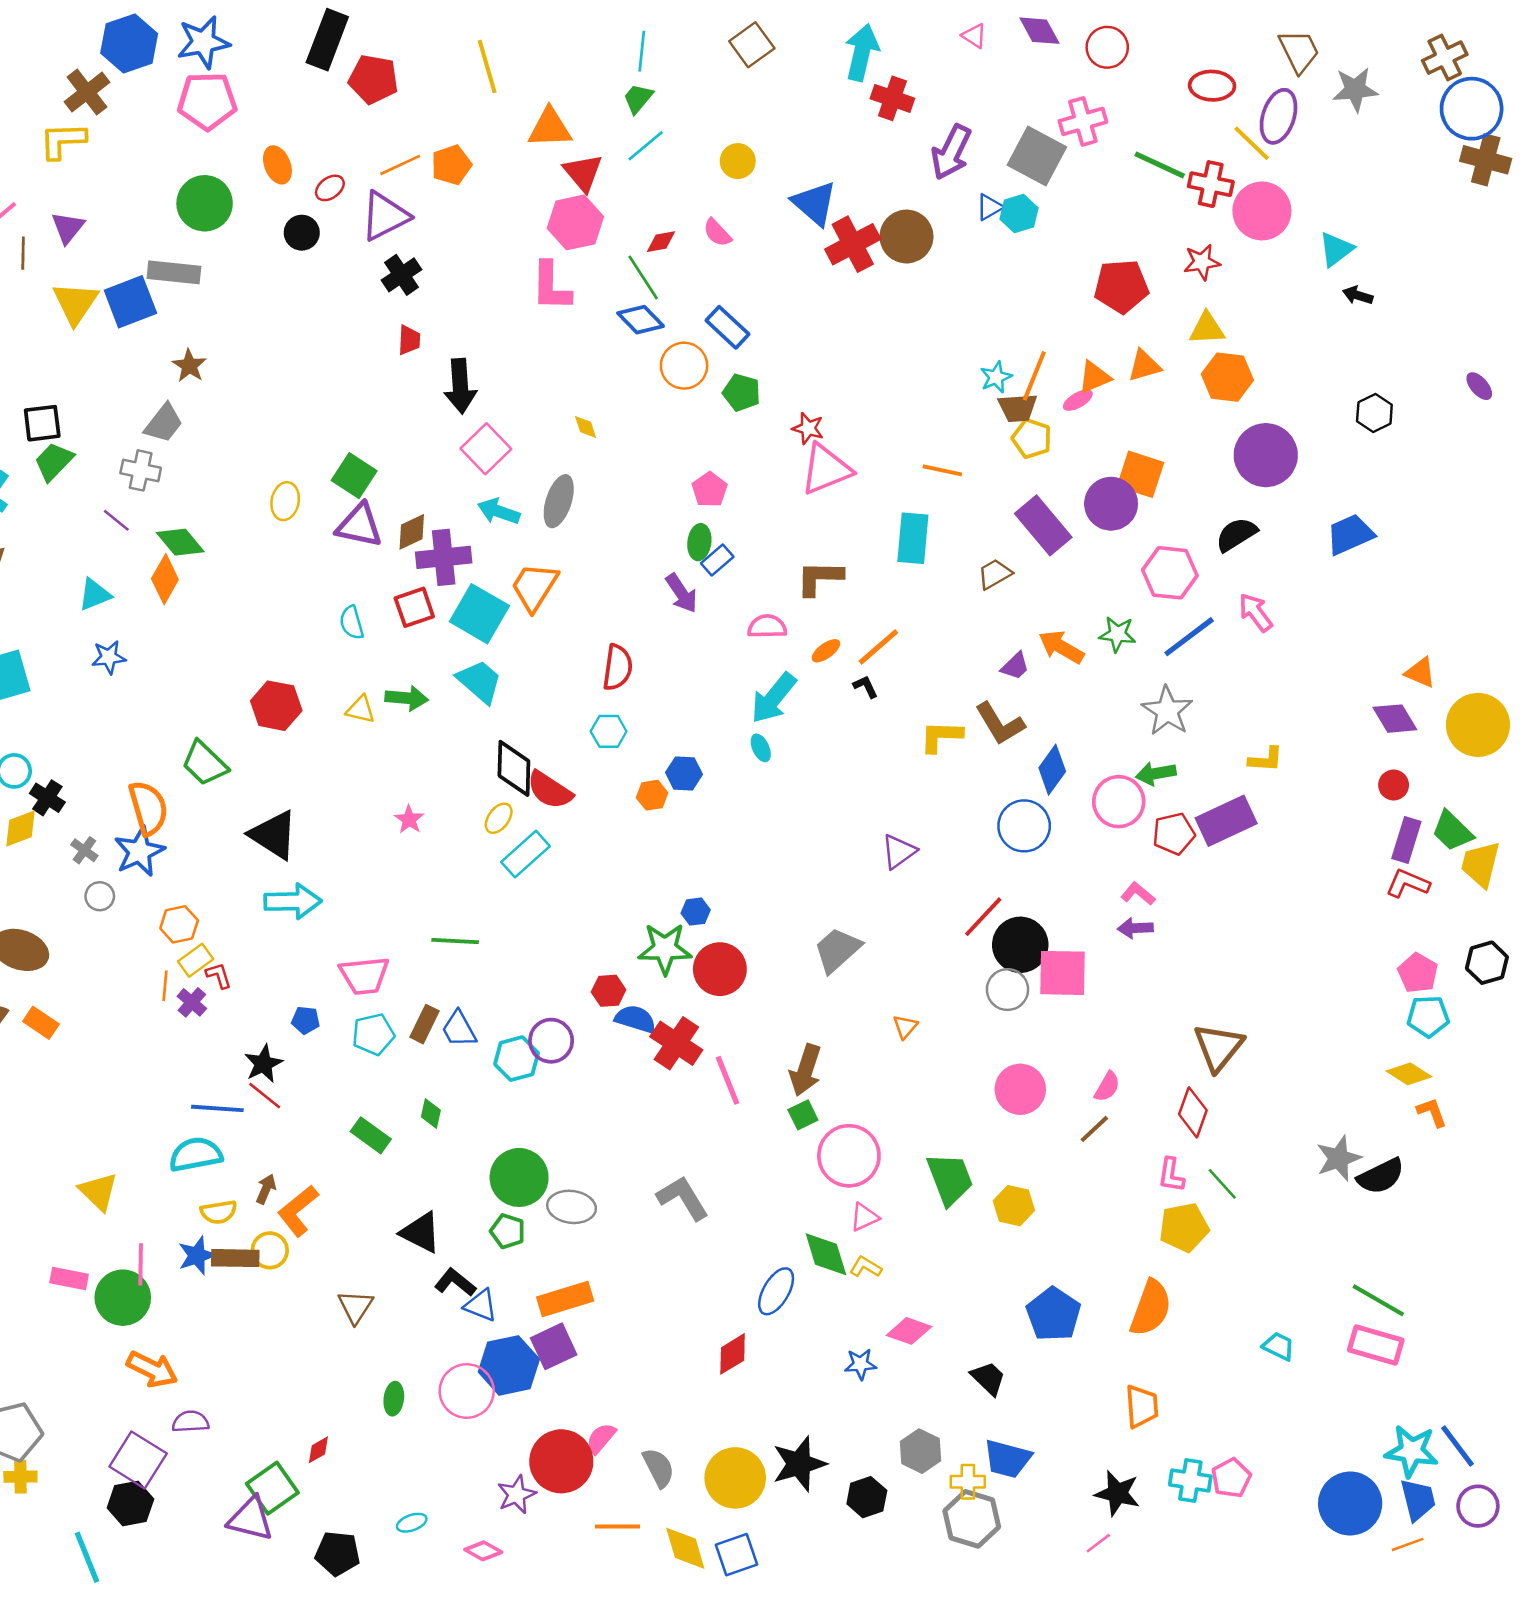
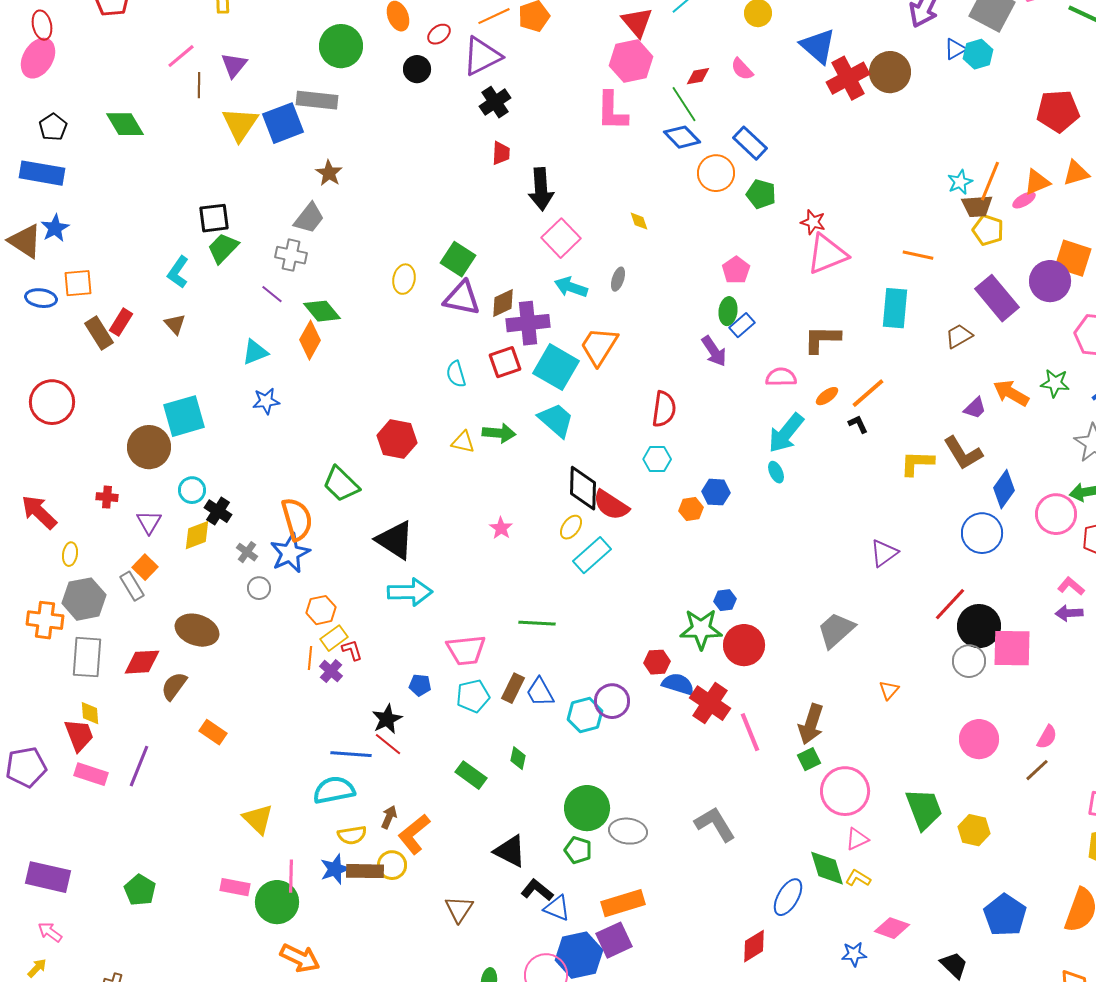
gray ellipse: (559, 501) -> (618, 279), size x0.6
orange rectangle: (41, 1023) -> (213, 732), moved

